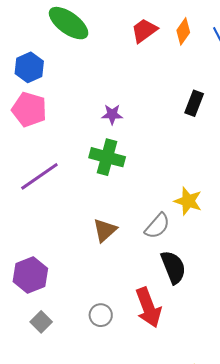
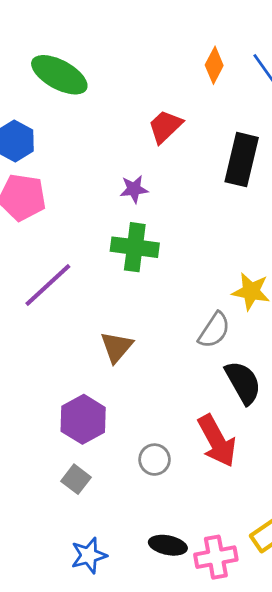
red trapezoid: (144, 31) -> (165, 126), moved
black rectangle: (194, 103) -> (242, 160), size x1.5
brown triangle: (105, 230) -> (117, 347), moved
purple hexagon: (30, 275) -> (83, 419), moved

